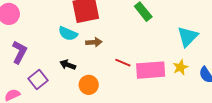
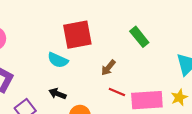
brown arrow: (94, 42) -> (108, 68), moved, turned 133

